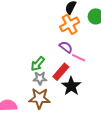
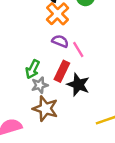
pink line: (79, 58) -> (78, 50), turned 48
brown star: (39, 98) -> (45, 109), turned 30

